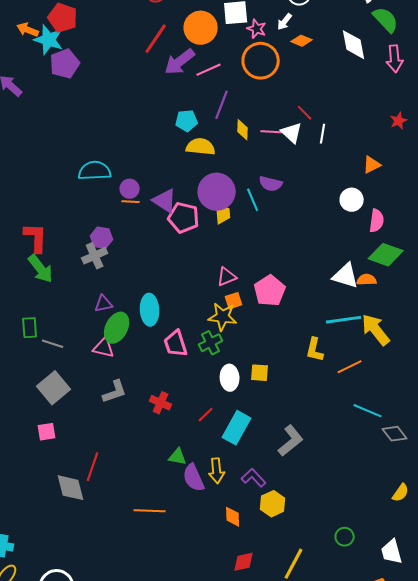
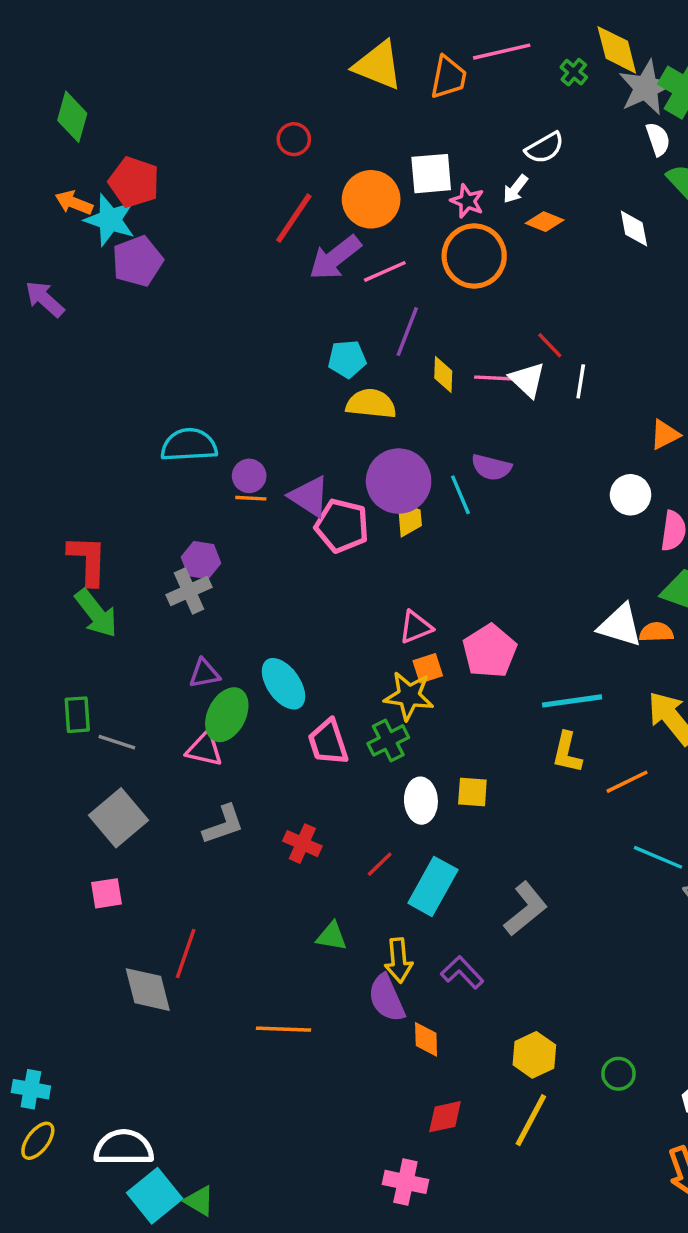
white diamond: (354, 45) -> (634, 228), size x0.7
cyan ellipse: (150, 310) -> (283, 684), turned -32
cyan line: (344, 320) -> (572, 701), moved
purple semicircle: (194, 478) -> (387, 998), moved
yellow hexagon: (273, 504) -> (534, 1055), moved

